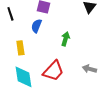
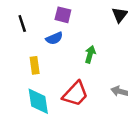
blue semicircle: (36, 26) -> (54, 38), turned -136

